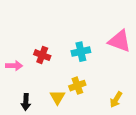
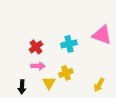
red cross: (42, 55) -> (36, 47), turned 32
pink arrow: (14, 66) -> (38, 66), moved

